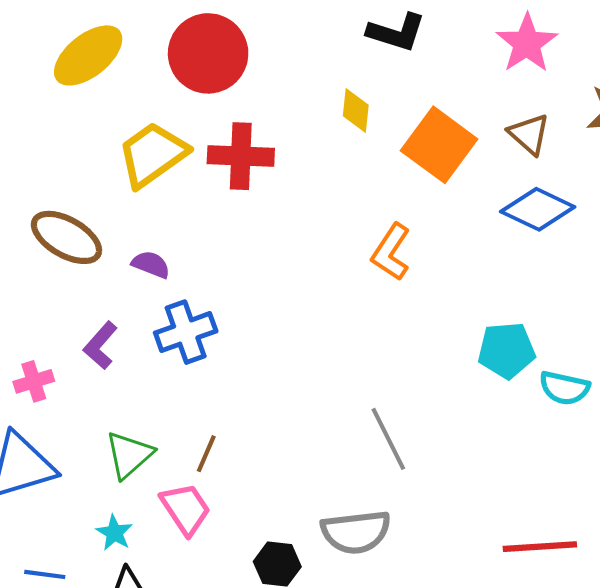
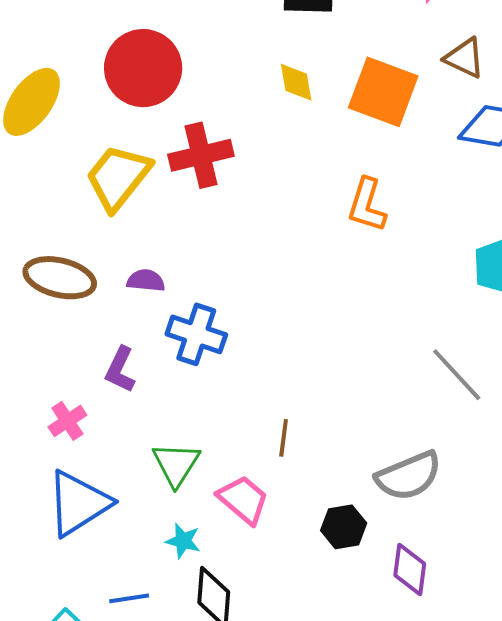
blue cross: (186, 332) -> (196, 334), turned -36
gray line: (388, 439) -> (457, 375), moved
brown line: (206, 454) -> (284, 438), moved

